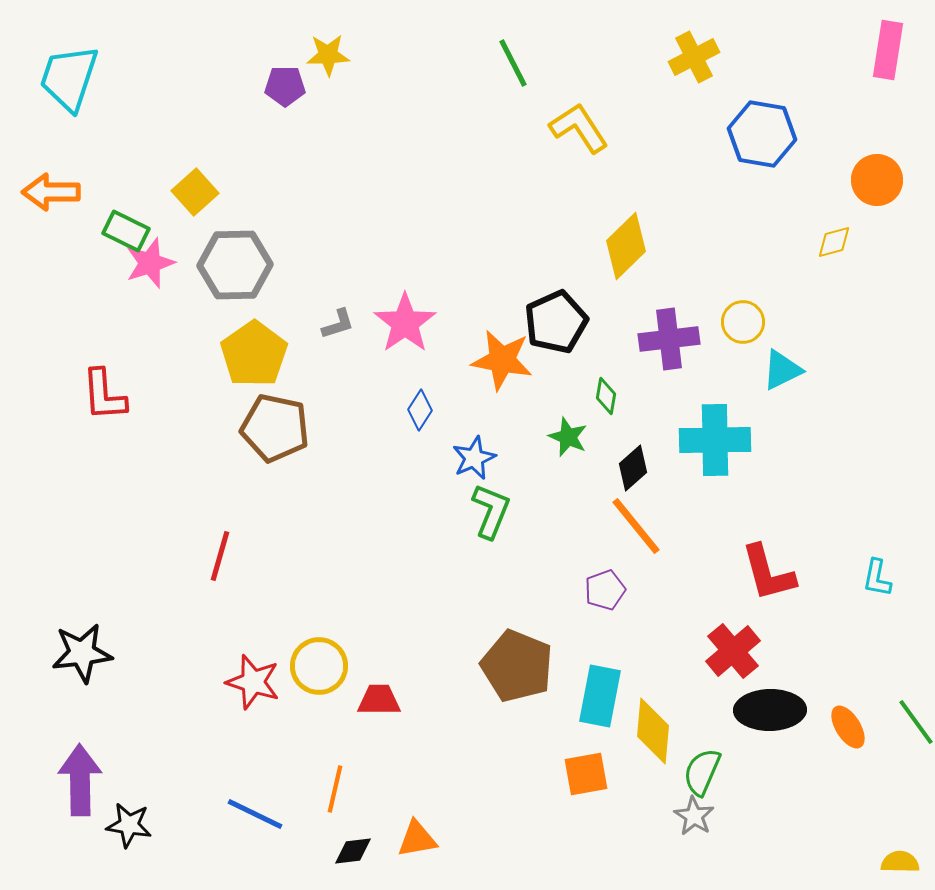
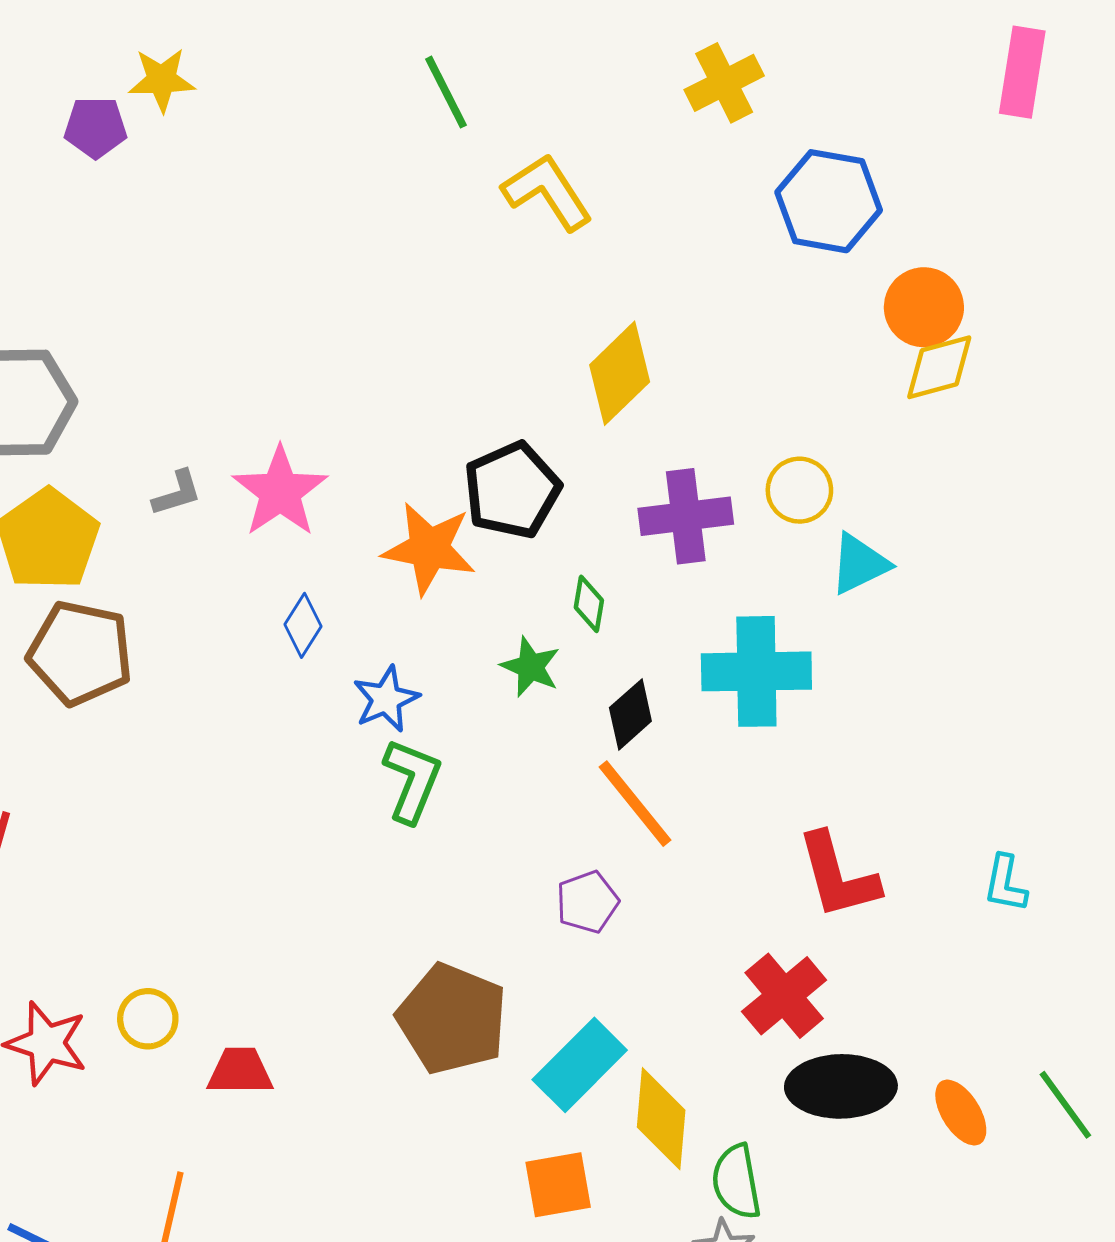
orange circle: (877, 180) -> (924, 307), moved
yellow diamond: (834, 242) -> (939, 367), size x1.4
yellow circle: (319, 666) -> (148, 1019), size x0.7
cyan rectangle: (600, 696) -> (580, 1065), turned 34
green semicircle: (702, 772) -> (736, 1182), turned -33

